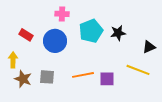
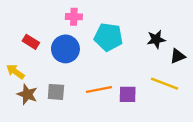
cyan pentagon: (91, 31) -> (108, 37), turned 30
black star: (118, 33) -> (156, 39), moved
yellow arrow: (13, 60) -> (15, 72), turned -56

